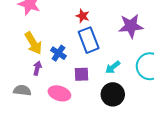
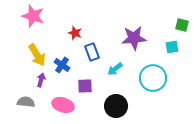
red star: (83, 16) -> (75, 33), moved
blue rectangle: (89, 40) -> (92, 52), size x0.7
cyan arrow: (113, 67) -> (115, 69), moved

